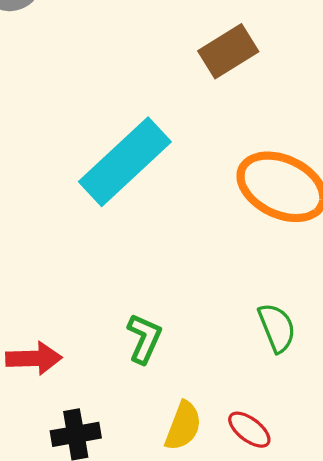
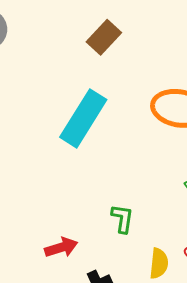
brown rectangle: (228, 51) -> (104, 37), moved

